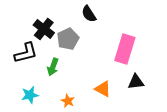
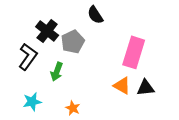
black L-shape: (26, 53) -> (28, 57), turned -40
orange triangle: (103, 89) -> (122, 86), moved

